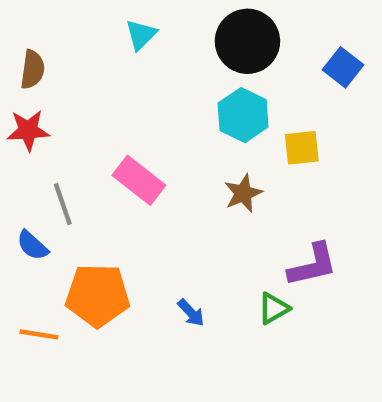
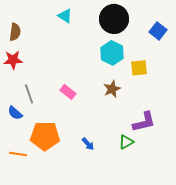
cyan triangle: (141, 35) -> (65, 16), turned -42
pink rectangle: (139, 180) -> (68, 92), moved, size x0.7

